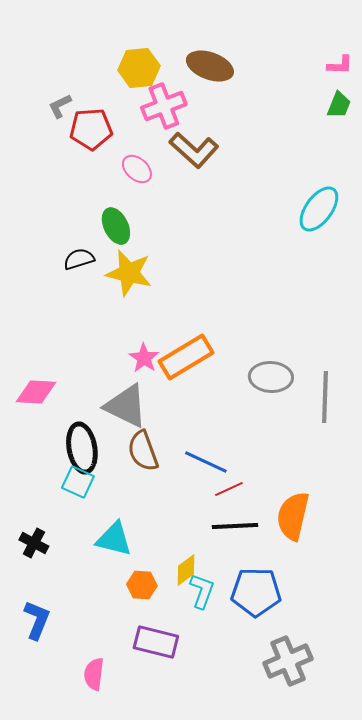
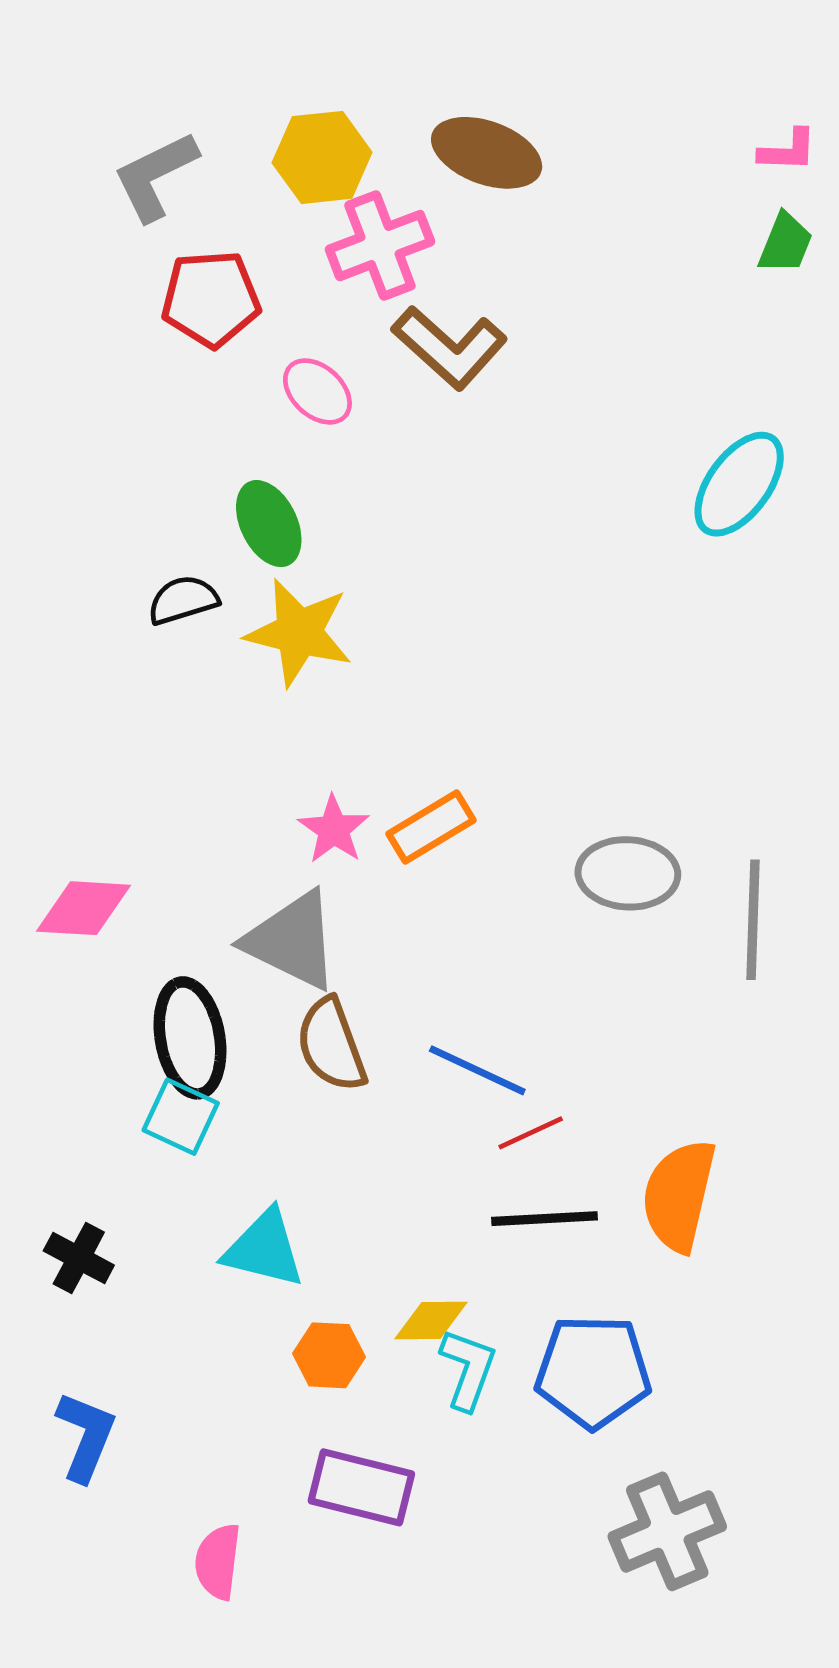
gray L-shape: (60, 106) -> (155, 176), moved, size x1.6
orange rectangle: (186, 357) -> (431, 827), size x0.7
yellow diamond: (186, 570) -> (431, 1321), turned 36

